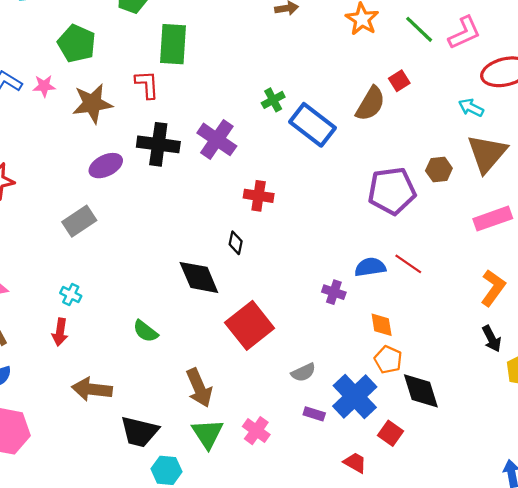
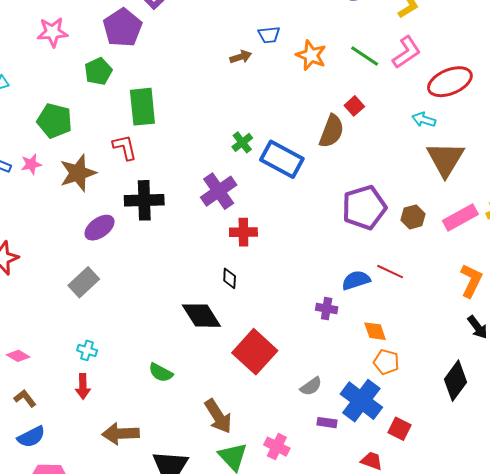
purple cross: (217, 139) -> (219, 191), moved, turned 30
brown hexagon: (439, 169) -> (413, 217), moved
black diamond: (421, 391) -> (456, 381), moved, turned 63

